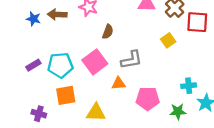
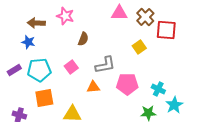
blue star: (33, 19) -> (28, 42), moved
pink square: (95, 62) -> (71, 67), size x0.6
cyan cross: (189, 86) -> (158, 89), turned 32
pink pentagon: (148, 99) -> (127, 84), moved

